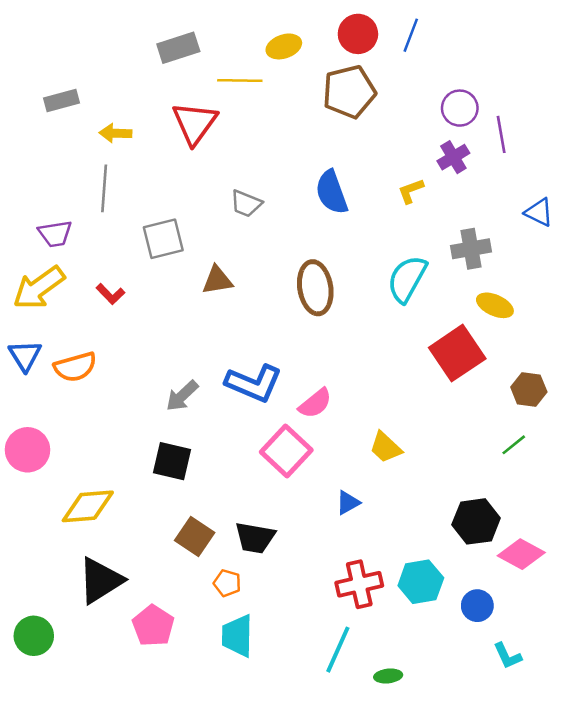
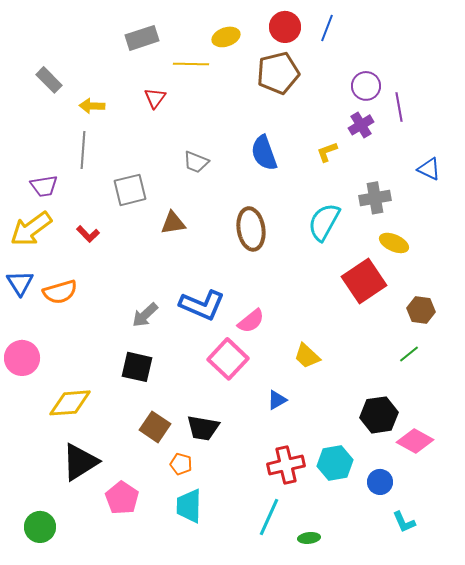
gray rectangle: (61, 101) -> (49, 80), turned 60
red triangle: (195, 123) -> (155, 98), size x0.6
green circle: (34, 636) -> (40, 527), moved

